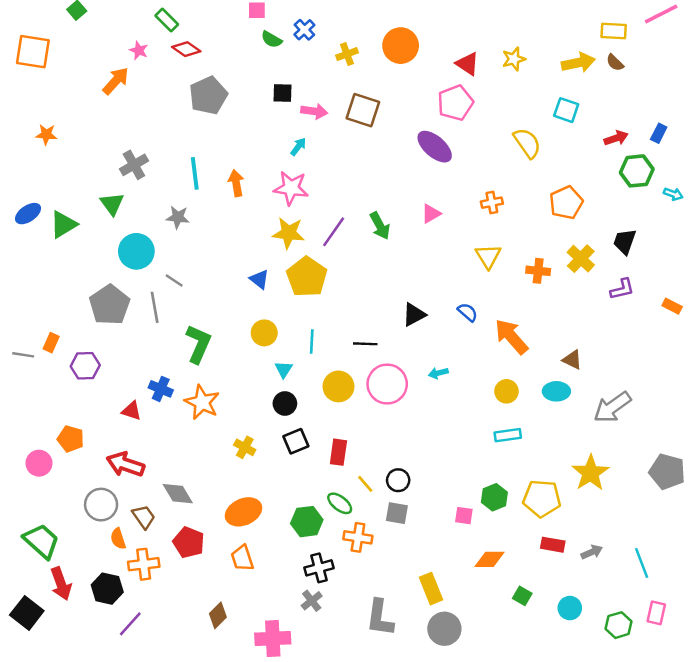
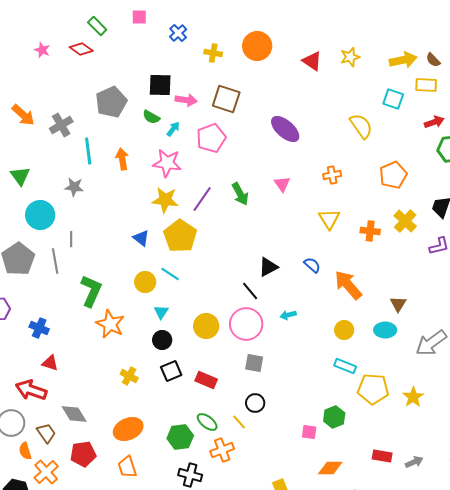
green rectangle: (167, 20) -> (97, 26), moved
yellow rectangle: (614, 31) -> (426, 85), moved
green semicircle: (272, 39) -> (151, 117), moved
yellow cross: (347, 54) -> (213, 53), turned 30
orange arrow: (116, 81) -> (23, 115), moved, turned 90
black square: (282, 93) -> (160, 85), size x1.4
gray pentagon: (208, 95) -> (111, 102), moved
pink pentagon: (455, 103) -> (211, 138), moved
gray cross: (134, 165) -> (61, 125), moved
pink triangle: (431, 214) -> (282, 184), turned -36
gray line: (174, 281) -> (71, 239), turned 56
cyan line: (312, 341) -> (170, 274), moved, turned -60
black line: (365, 344) -> (250, 291), moved, turned 48
brown triangle: (572, 360) -> (398, 304), turned 36
blue cross: (161, 389) -> (39, 328), moved
orange star: (202, 402) -> (110, 324), moved
red triangle: (131, 411) -> (50, 363), moved
cyan rectangle: (508, 435) -> (345, 366), turned 30
red rectangle: (338, 452) -> (206, 380), turned -75
yellow star: (590, 473) -> (413, 397), size x0.7
yellow line: (365, 484) -> (239, 422), moved
yellow pentagon: (542, 498) -> (373, 389), moved
gray square: (397, 513) -> (254, 363), moved
orange cross: (358, 537) -> (222, 450), turned -30
red pentagon: (189, 542) -> (83, 454), turned -30
orange cross: (144, 564) -> (46, 472), turned -35
black cross: (319, 568) -> (190, 475), turned 30

